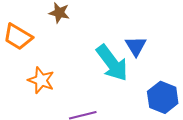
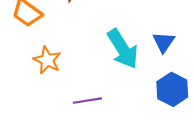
blue triangle: (136, 46) -> (164, 42), moved

